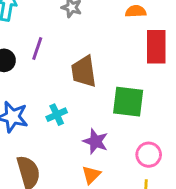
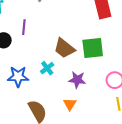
brown trapezoid: (84, 71) -> (64, 48), moved, turned -30
orange triangle: (91, 175) -> (70, 104), moved

